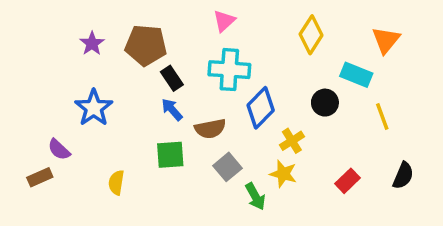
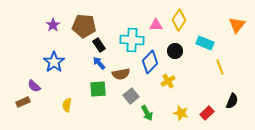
pink triangle: (224, 21) -> (156, 25), moved, turned 40
orange triangle: (386, 40) -> (237, 25), moved
black circle: (325, 103) -> (175, 51), moved
yellow star: (283, 174) -> (181, 113), moved
red rectangle: (348, 181) -> (207, 113), moved

